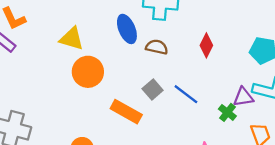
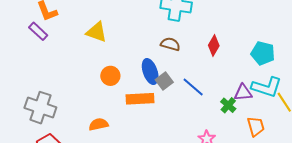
blue ellipse: (127, 29) -> (150, 71), moved
orange circle: (88, 72) -> (110, 76), moved, size x0.7
orange rectangle: (126, 112) -> (140, 99), turned -36

